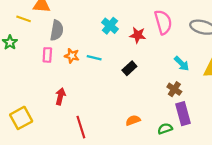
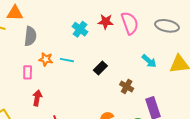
red star: (138, 35) -> (106, 22), moved
pink rectangle: (47, 55) -> (28, 72), moved
brown cross: (174, 89) -> (127, 86), moved

